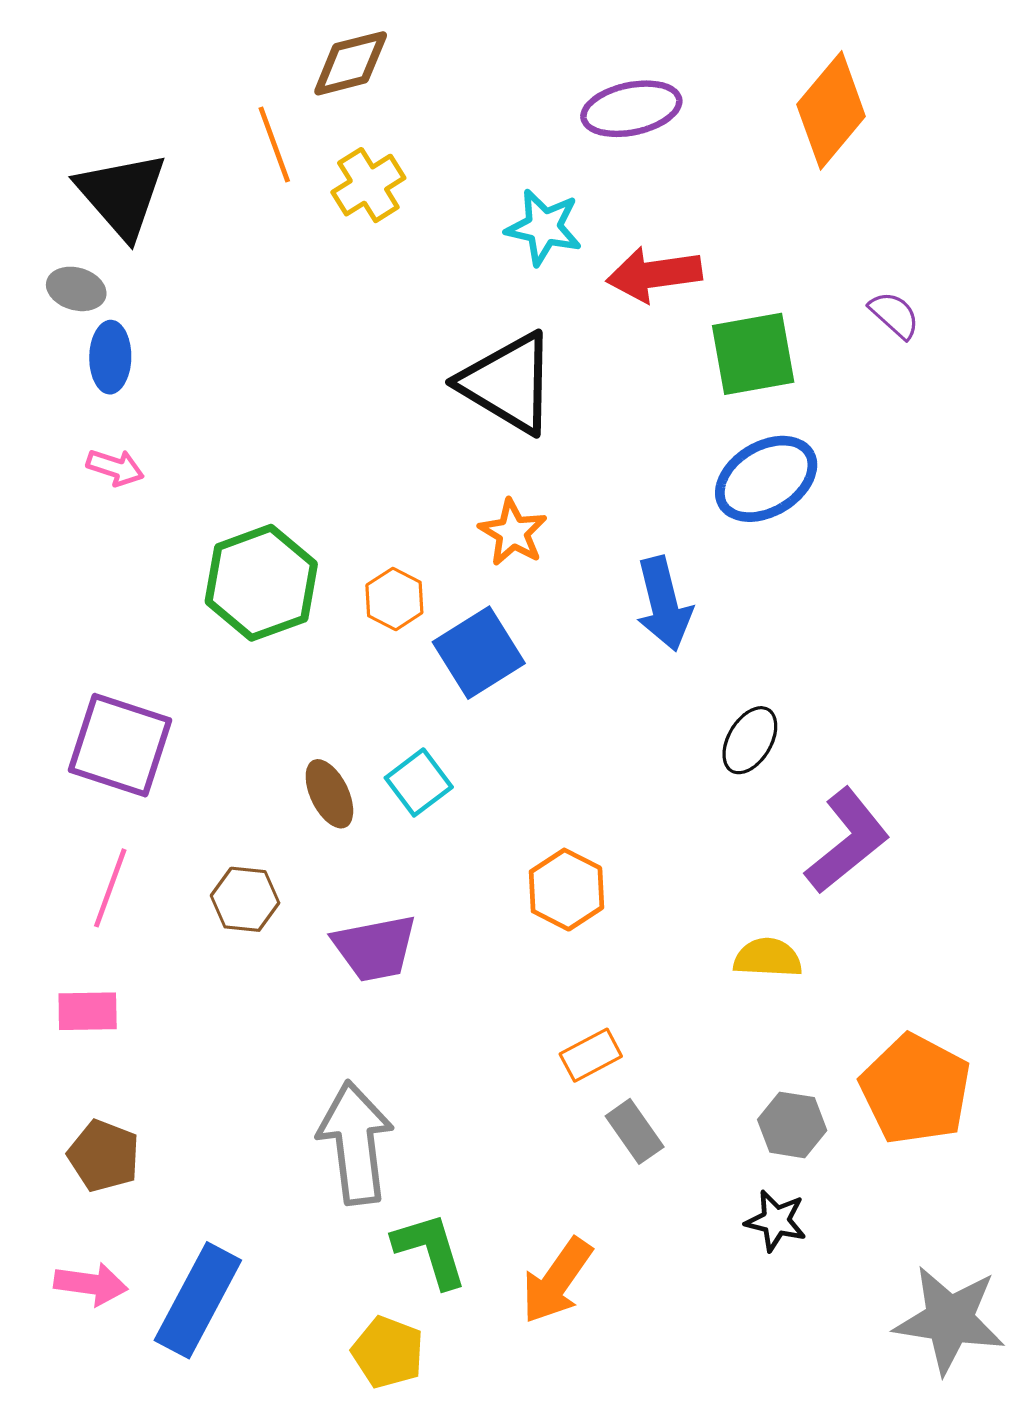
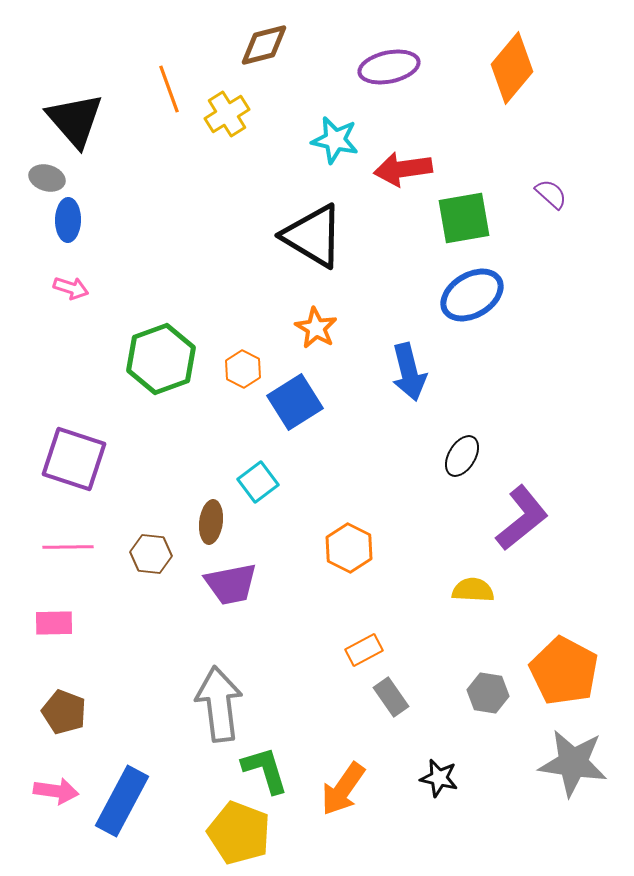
brown diamond: (351, 63) -> (264, 45), moved
brown ellipse: (329, 794) -> (211, 522), moved, turned 33
pink line: (110, 888) -> (68, 547), turned 69
black star: (776, 1221) -> (439, 778), moved
gray star: (950, 1320) -> (573, 763), moved
yellow pentagon: (388, 1352) -> (239, 833), size x1.4

